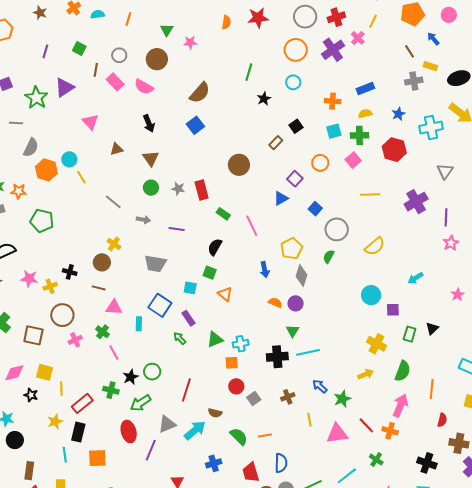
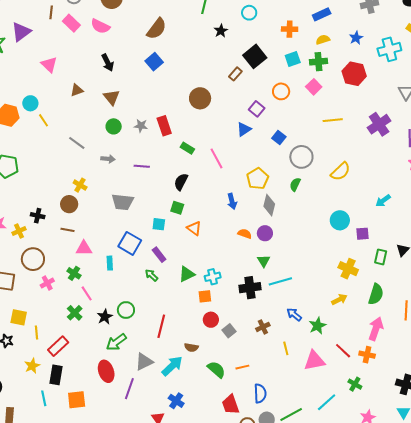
black square: (296, 126) -> (255, 56), size x1.6
green cross: (111, 390) -> (75, 313), moved, turned 35
blue cross: (214, 463) -> (176, 401), moved, turned -35

